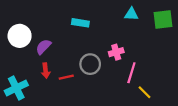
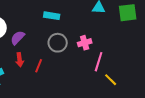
gray circle: (90, 64) -> (58, 43), moved
red line: (66, 77) -> (39, 66), turned -56

